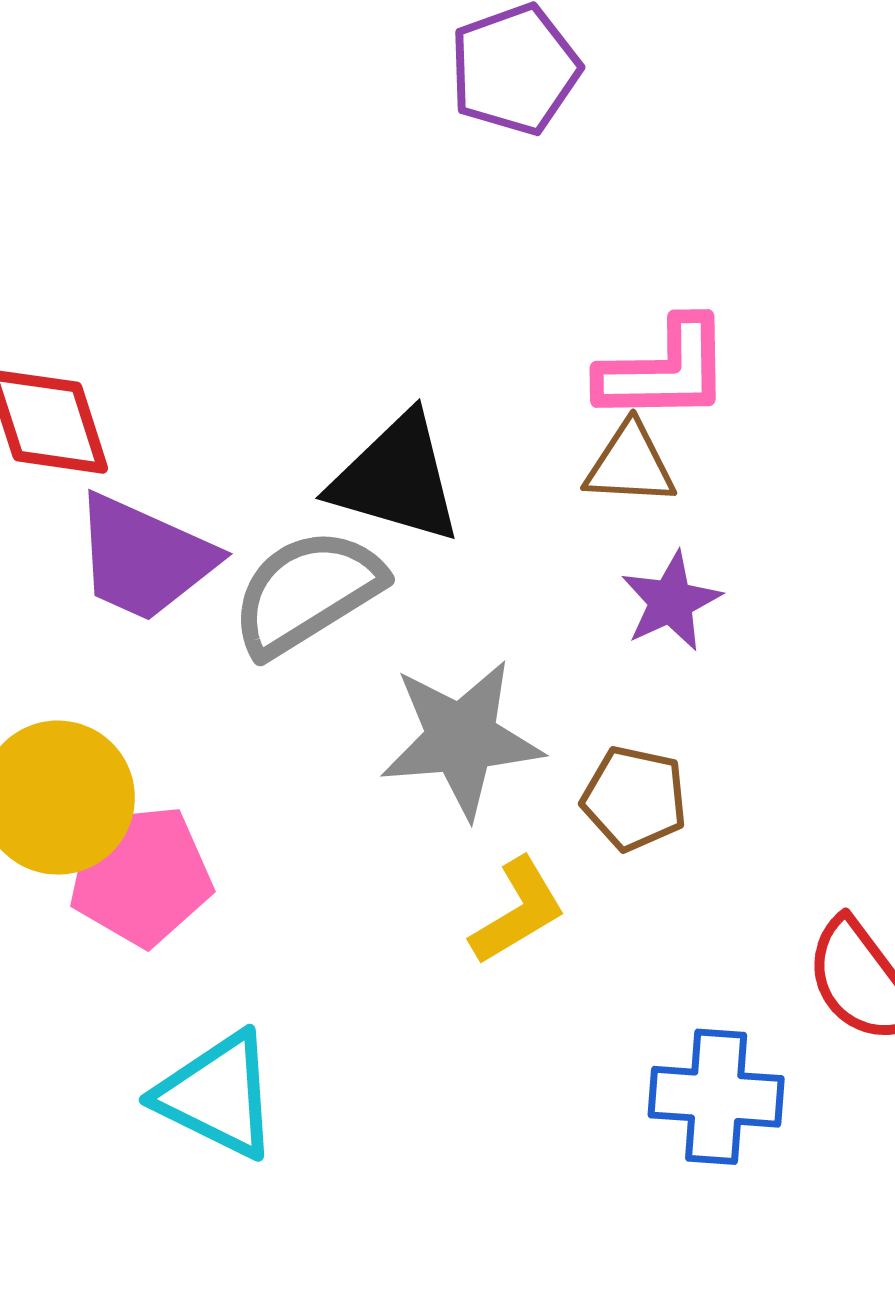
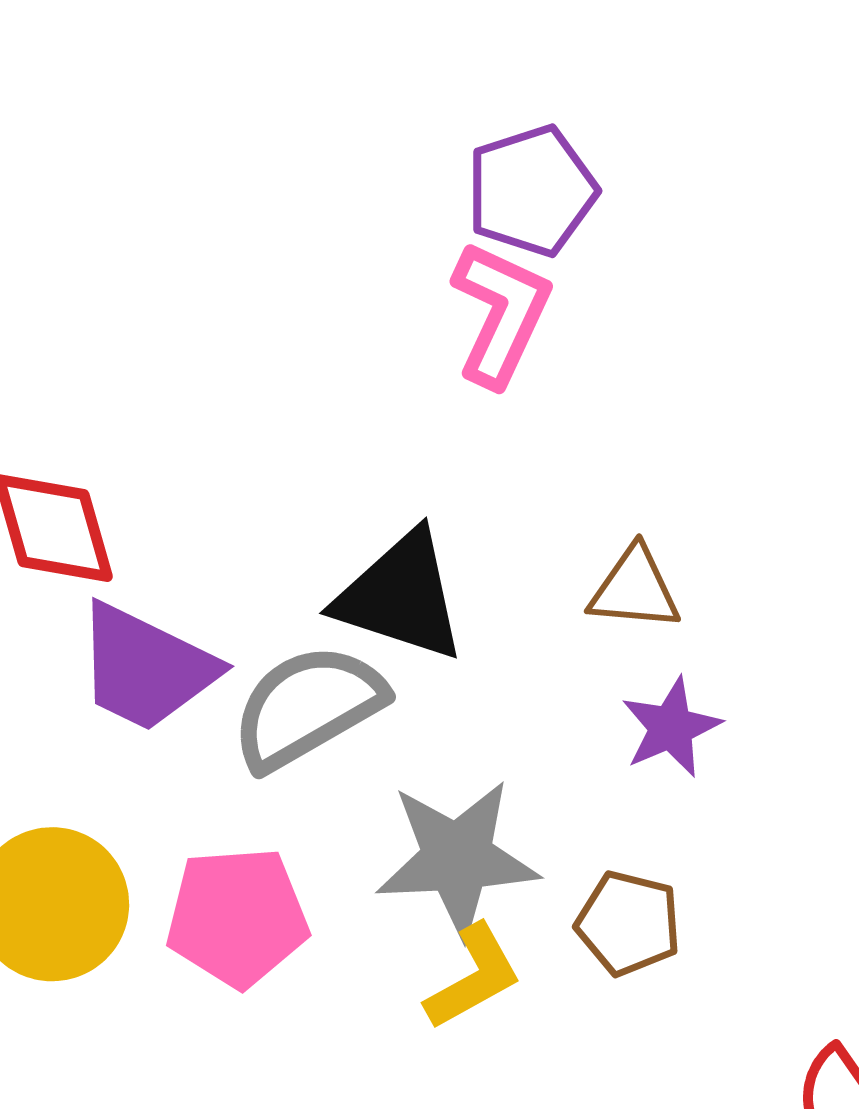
pink L-shape: (665, 370) -> (501, 313), moved, turned -66
pink pentagon: (141, 876) -> (237, 917), moved
yellow L-shape: (518, 911) -> (473, 977), moved

